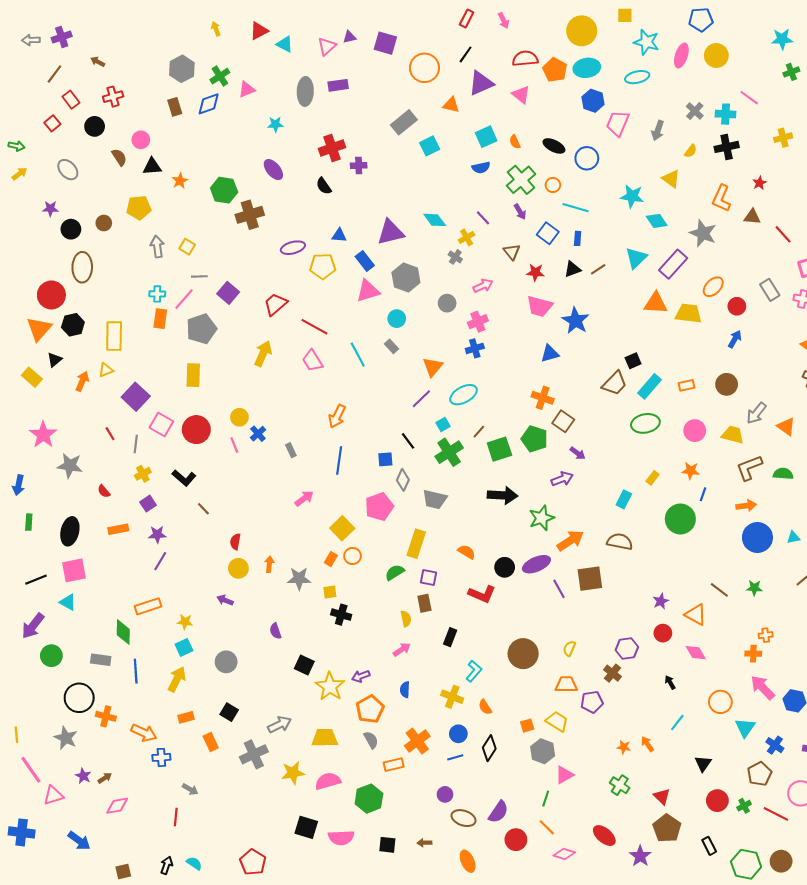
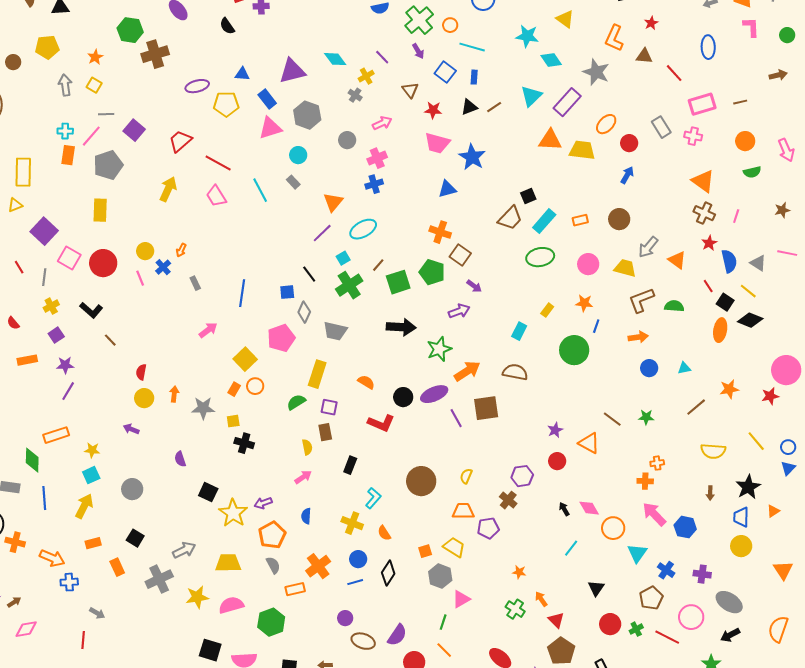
orange star: (180, 181) -> (95, 57), moved
orange arrow: (337, 416) -> (181, 250), moved, size x0.6
blue circle: (757, 537) -> (649, 368), size x0.6
pink diamond: (696, 653) -> (589, 508), moved
orange arrow: (647, 744) -> (541, 599), moved

